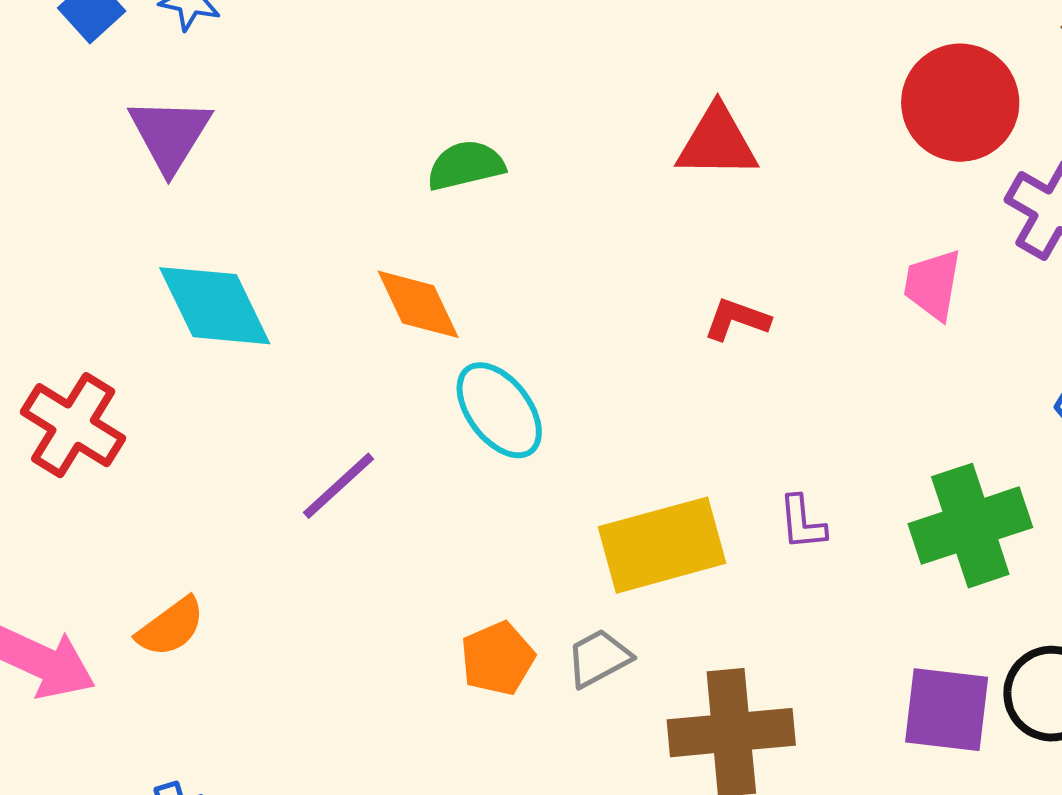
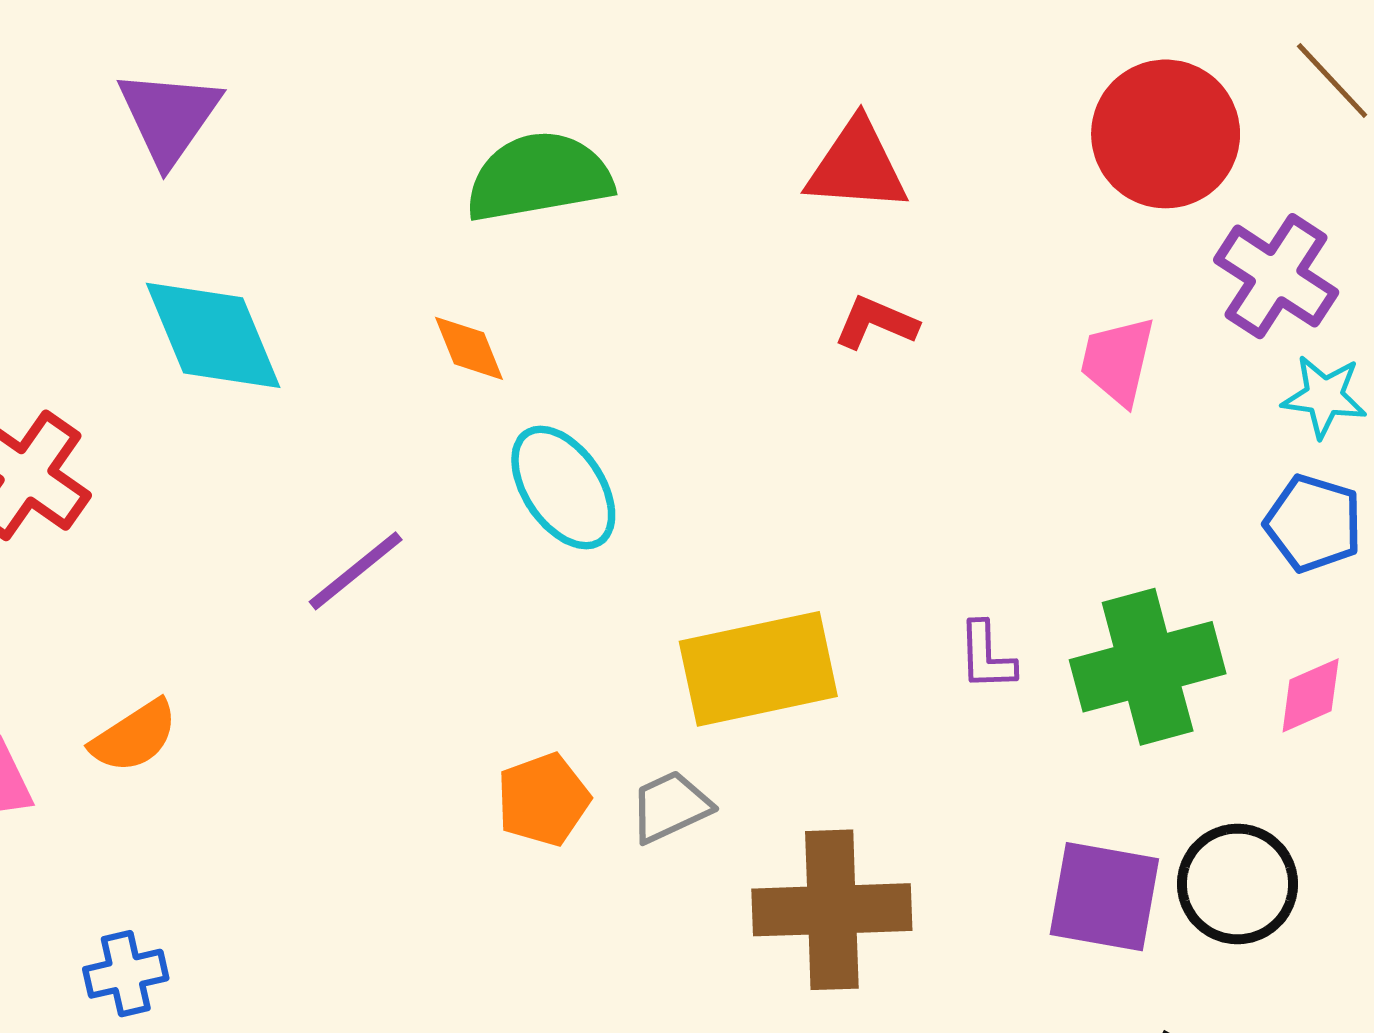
green semicircle: (466, 165) -> (539, 177), size x1.5
orange diamond: (418, 304) -> (469, 348), size x0.7
red L-shape: (737, 319) -> (876, 323), moved
purple L-shape: (802, 523) -> (987, 656), moved

